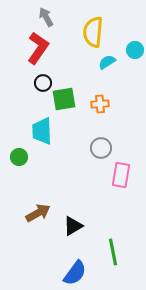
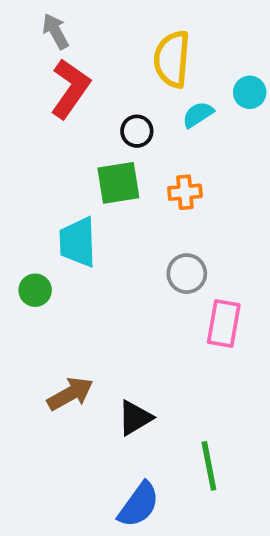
gray arrow: (46, 17) -> (55, 31), moved
black circle: (43, 83) -> (137, 131), moved

